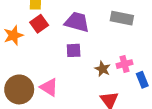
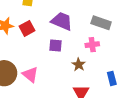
red square: (39, 24) -> (27, 28), moved
pink cross: (125, 64) -> (92, 45), moved

